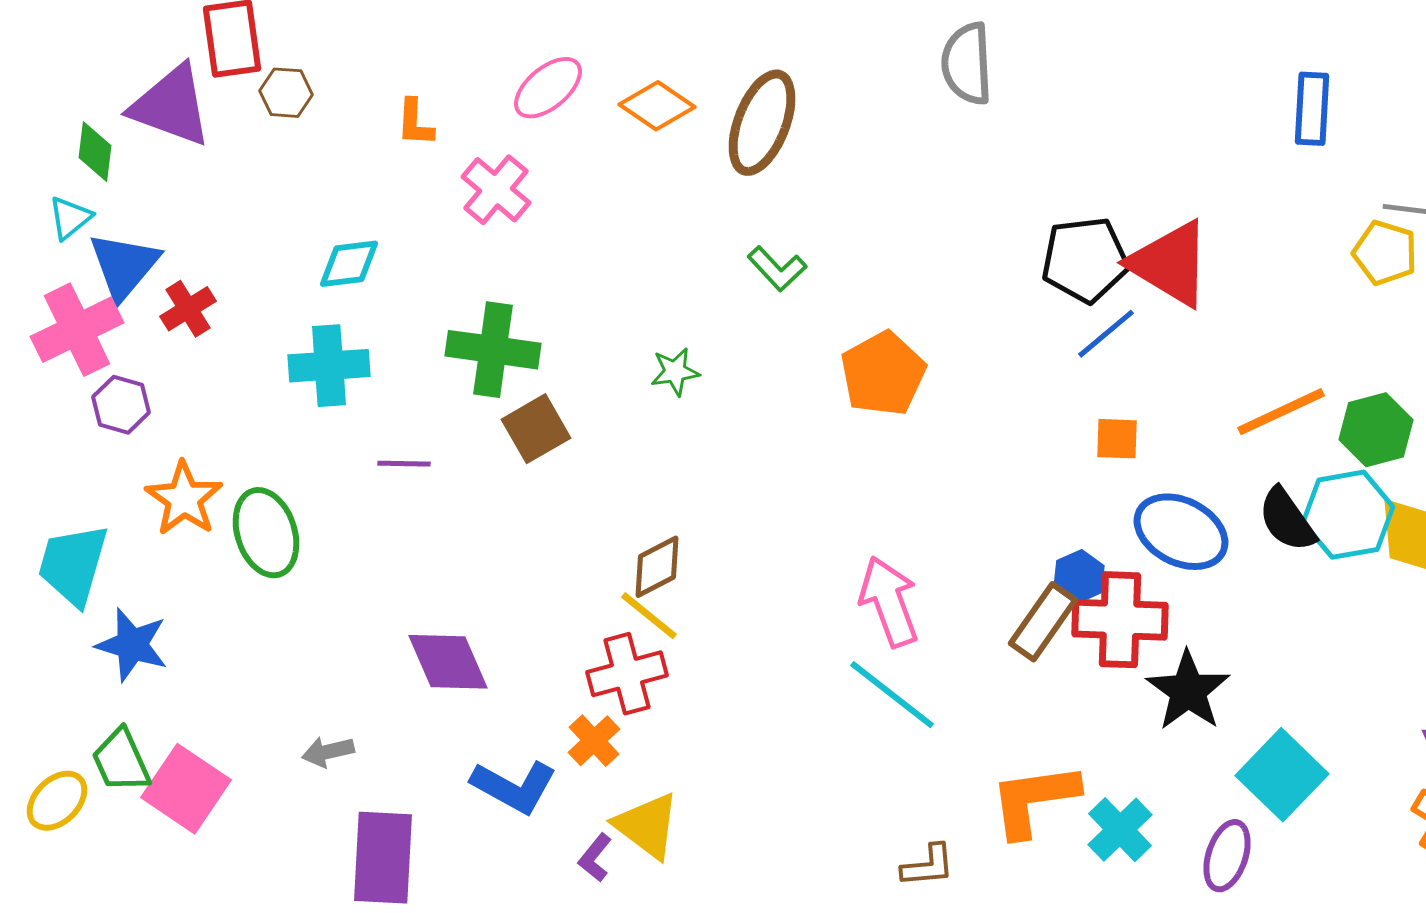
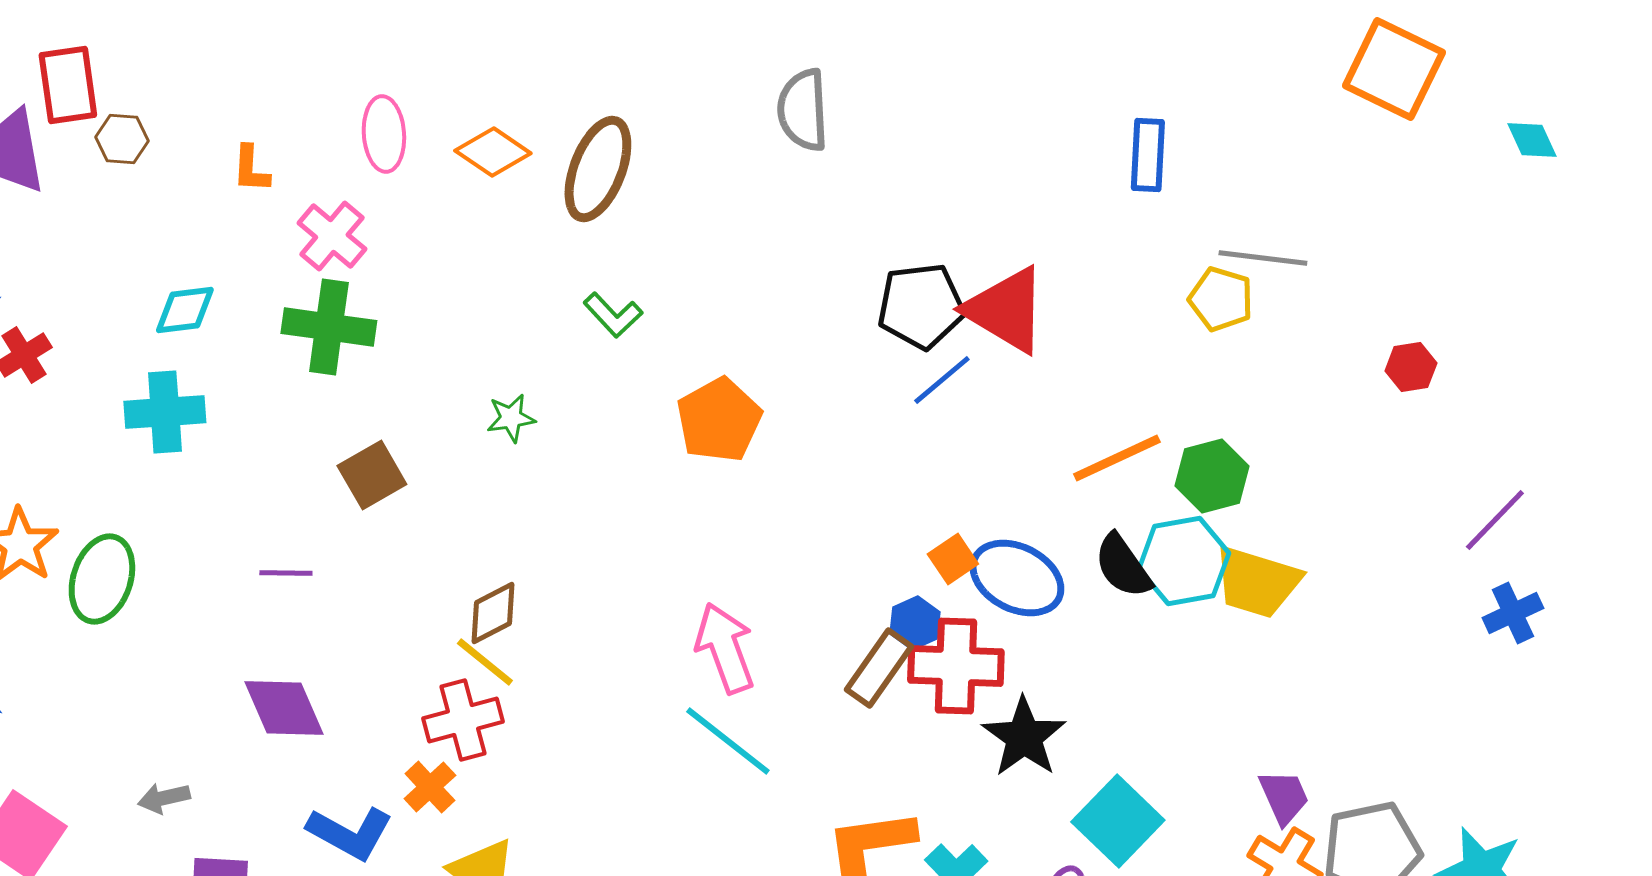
pink ellipse: (548, 88) -> (384, 134), turned -54
green cross: (493, 350) -> (329, 327), moved
orange square: (1117, 439) -> (953, 559), moved, turned -36
purple line: (404, 464) -> (286, 573), moved
green ellipse: (266, 533) -> (102, 579), turned 36

